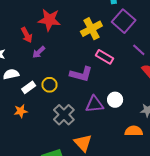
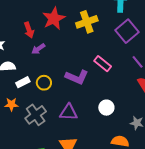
red star: (49, 20) -> (54, 19), turned 30
yellow cross: (91, 29) -> (87, 22), moved
purple triangle: (95, 104) -> (69, 112), moved
gray cross: (64, 115) -> (36, 115), moved

